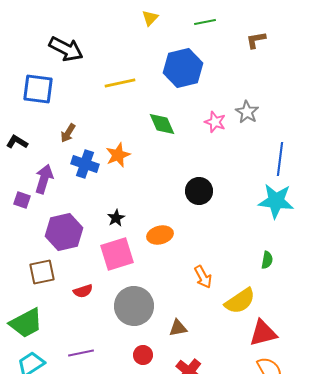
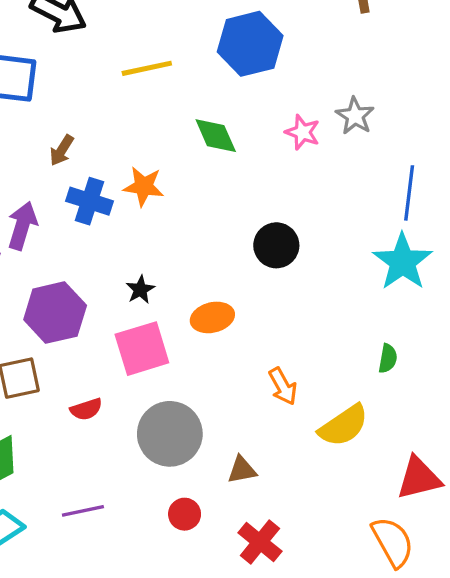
orange star: (118, 155) -> (144, 186), turned 30
cyan star: (276, 201) -> (403, 262), turned 30
red triangle: (263, 333) -> (419, 478), moved

